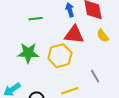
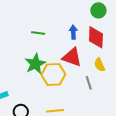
green star: (28, 53) -> (35, 64), moved, turned 30
gray line: (95, 76) -> (89, 83), moved

